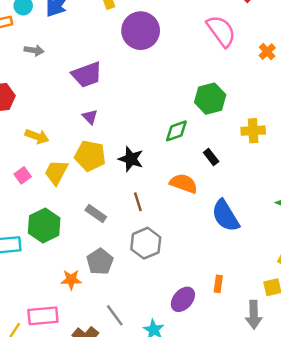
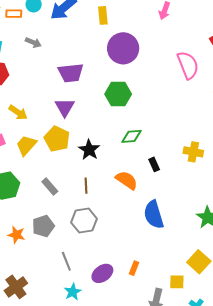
green hexagon: (210, 99) -> (118, 94), moved
purple triangle: (90, 117) -> (65, 107), size x1.5
gray line: (115, 315) -> (66, 261), moved

